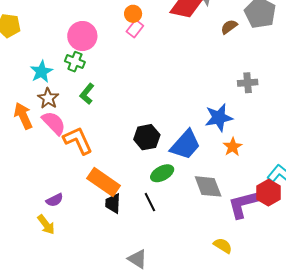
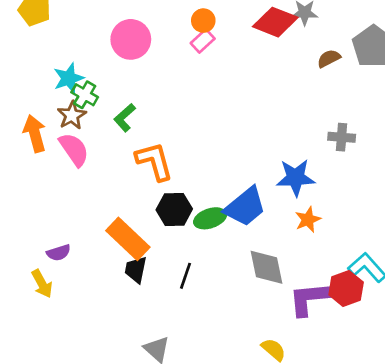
green cross: (75, 62) -> (85, 95), moved
black hexagon: (147, 137) -> (174, 209), moved
orange L-shape: (78, 140) -> (154, 161), moved
green ellipse: (162, 173) -> (210, 218), moved
black line: (150, 202) -> (186, 276), turned 36

